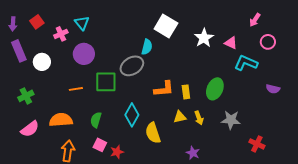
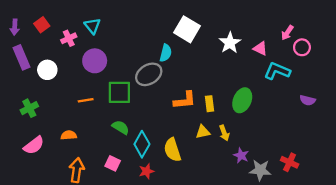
pink arrow: (255, 20) -> (287, 33), moved
cyan diamond: (132, 115) -> (142, 144), moved
orange semicircle: (61, 120) -> (69, 135), size x0.6
green semicircle: (96, 120) -> (121, 127), moved, turned 105
gray star: (231, 120) -> (260, 170), moved
red star: (117, 152) -> (146, 171), moved
purple star: (193, 153) -> (241, 155), moved

